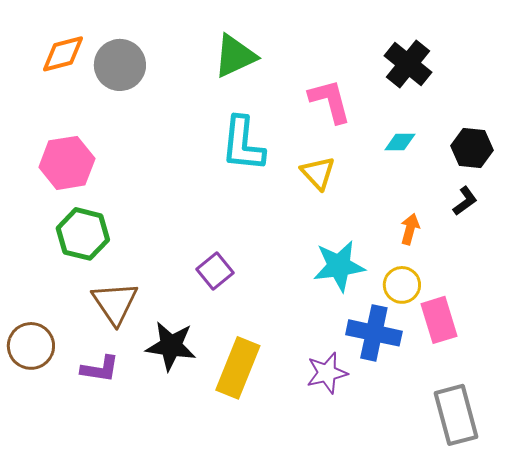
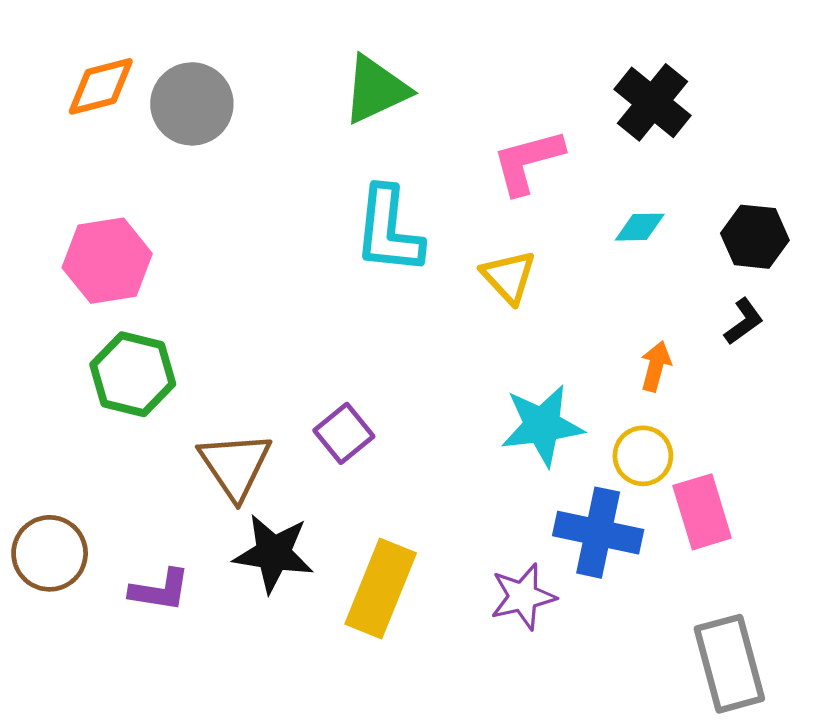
pink L-shape: (330, 101) -> (528, 162), turned -90
brown triangle: (115, 303) -> (235, 465), moved

